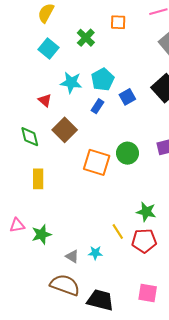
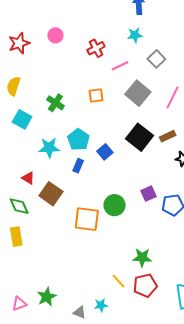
orange square: (118, 22) -> (96, 95), moved
red triangle: (45, 100) -> (28, 178), moved
yellow rectangle: (38, 179) -> (16, 237), moved
pink triangle: (17, 225) -> (19, 304), moved

